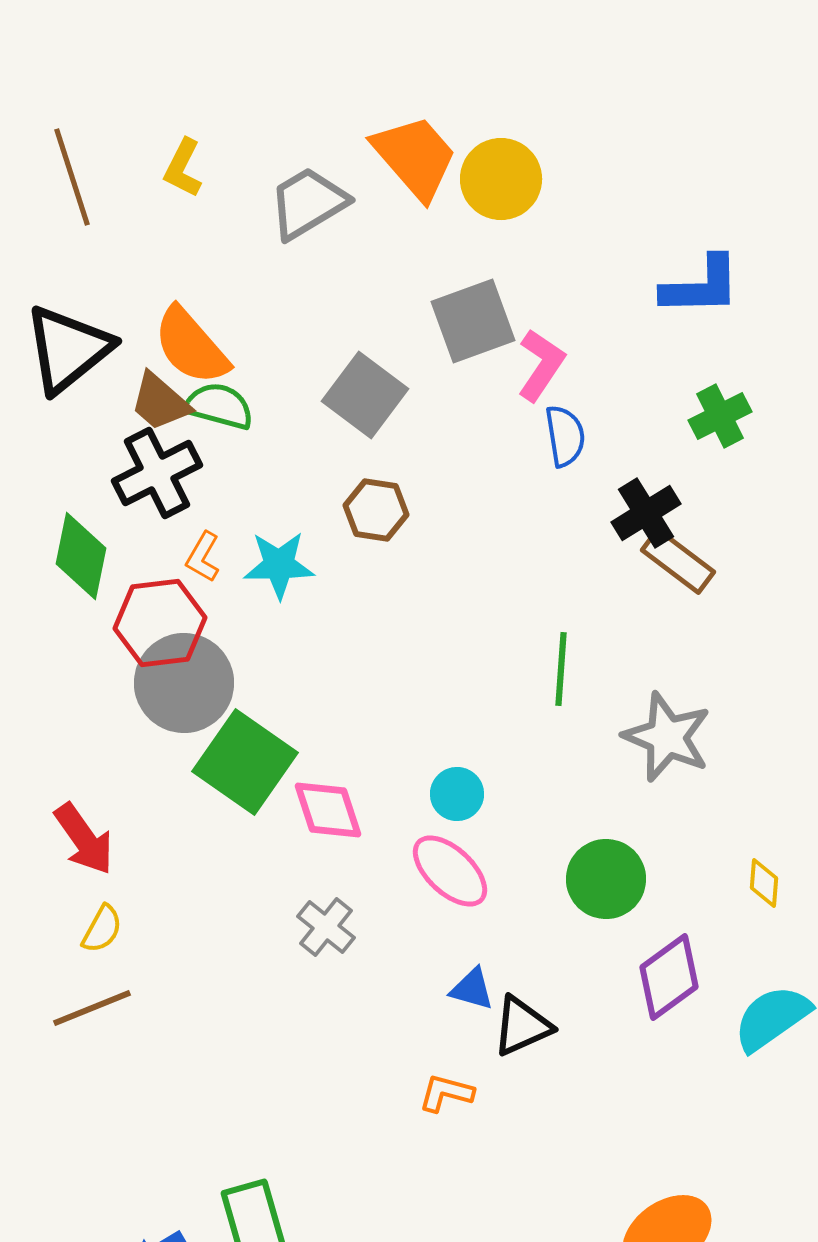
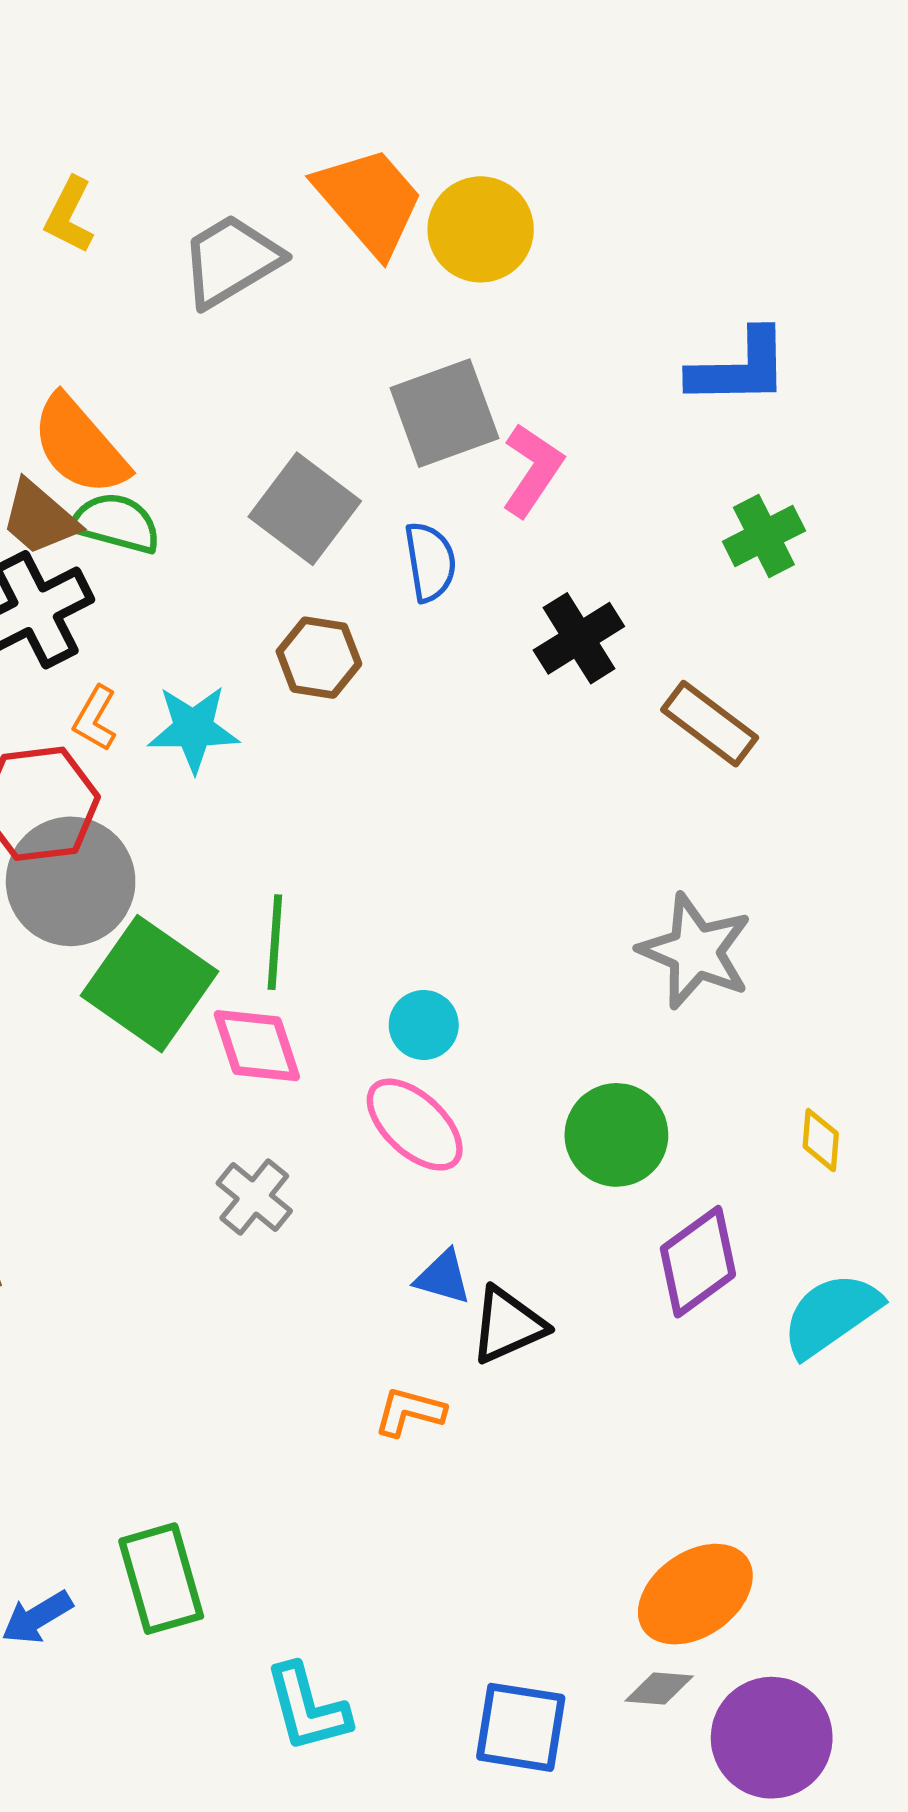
blue semicircle: (565, 436) -> (430, 562), moved
black cross: (646, 513) -> (579, 638), moved
green line: (561, 669) -> (275, 942), moved

